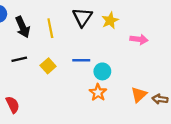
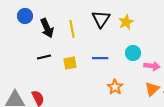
pink arrow: (139, 39) -> (152, 66), moved
yellow square: (48, 66) -> (70, 63), turned 32
cyan circle: (102, 71) -> (133, 53), moved

